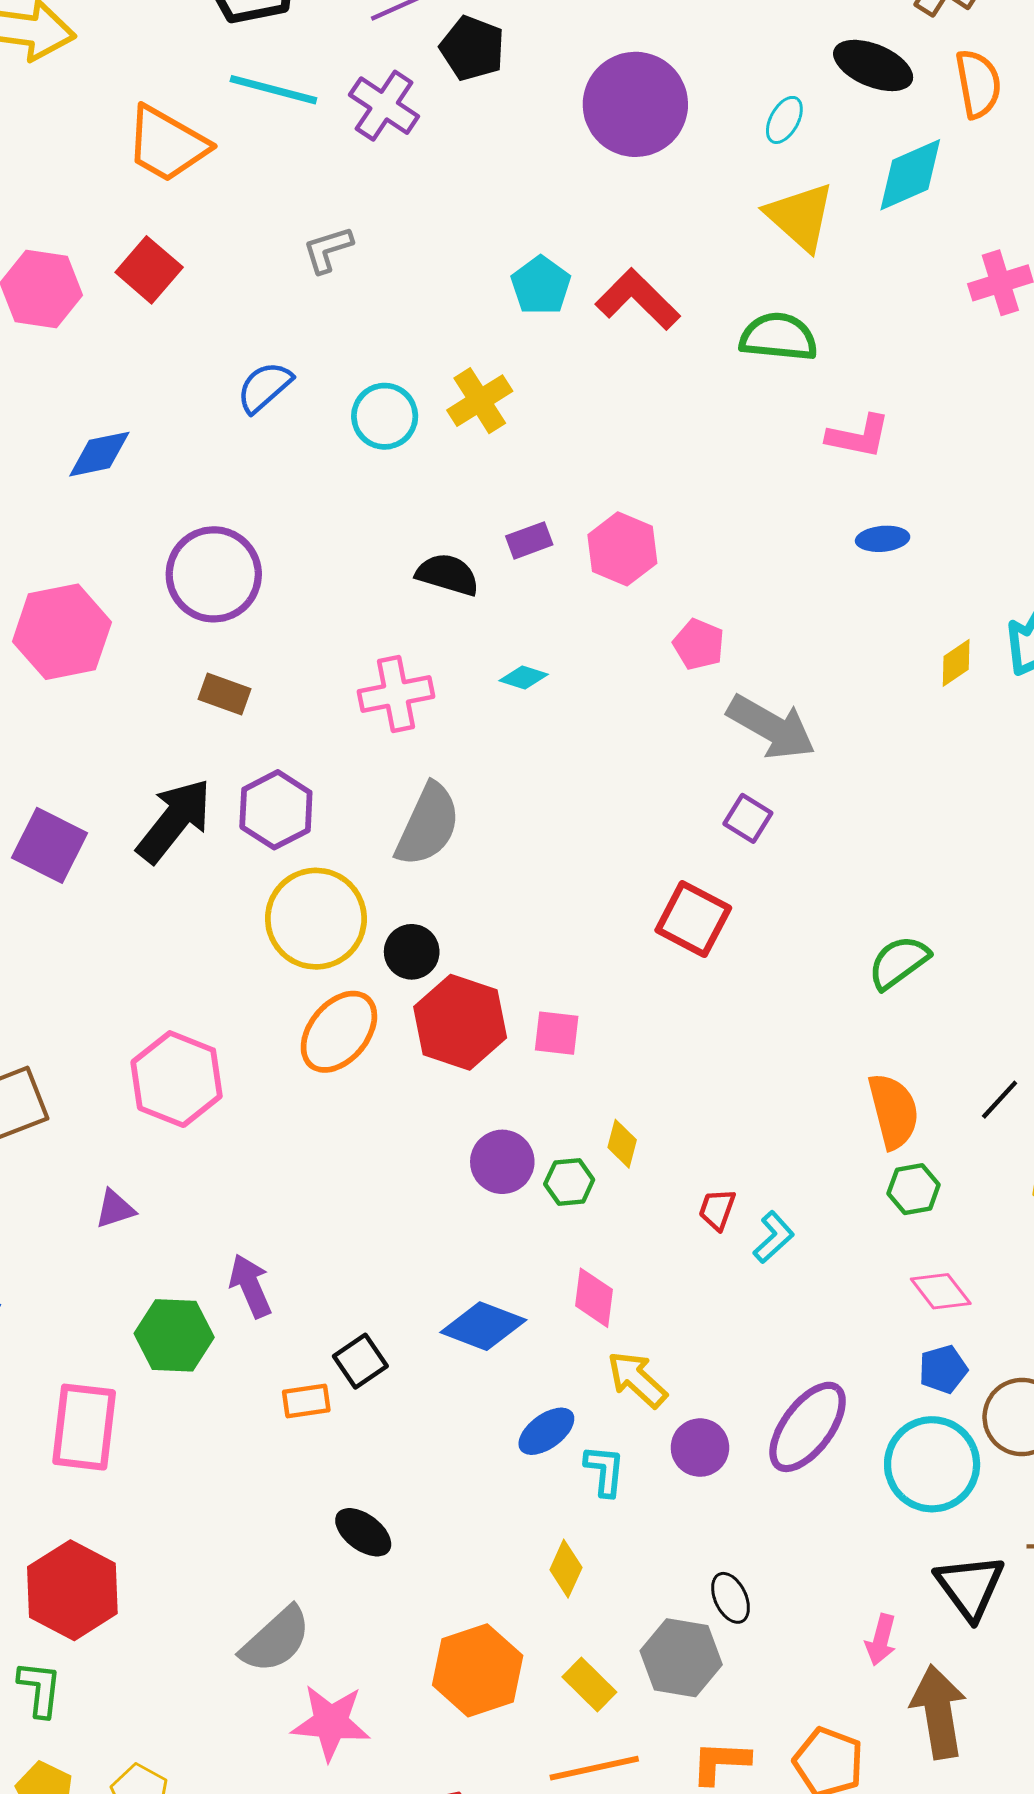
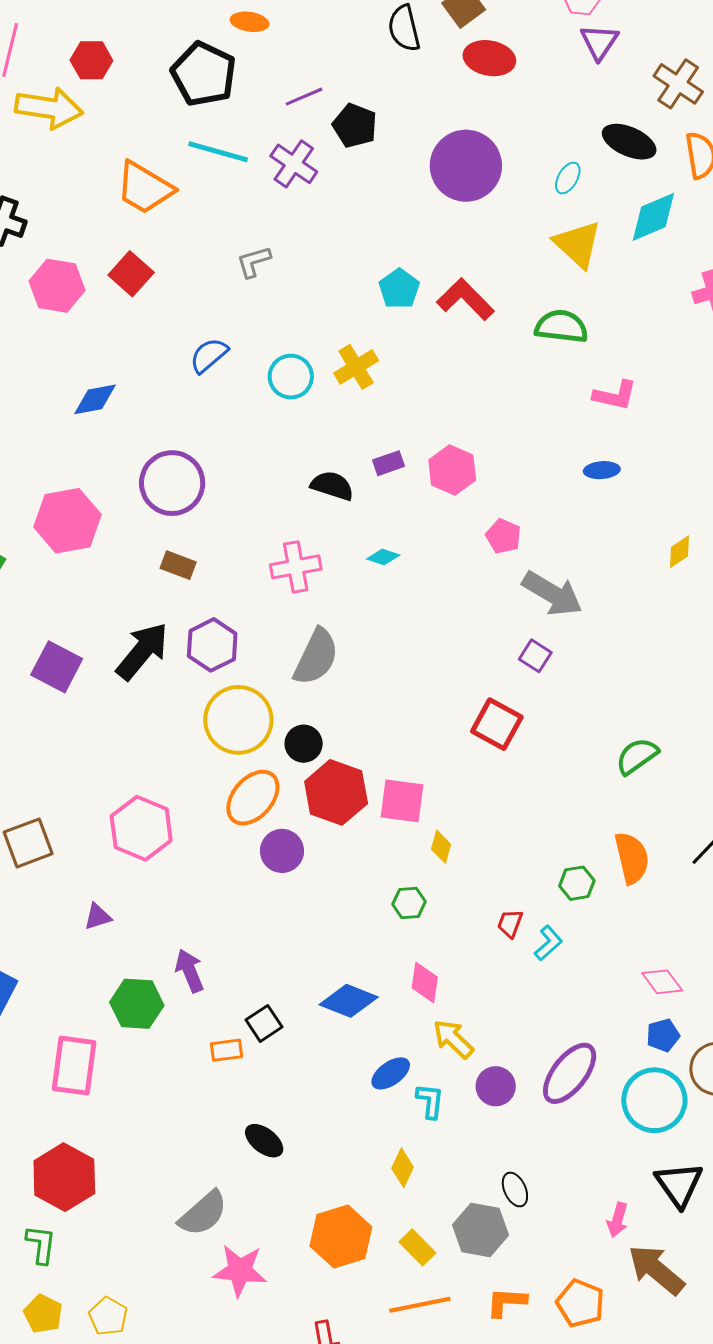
blue ellipse: (883, 539) -> (602, 470), moved
pink square: (557, 1033) -> (402, 801), size x1.4
yellow diamond: (622, 1144) -> (441, 847), moved
purple circle: (502, 1162) -> (282, 851), moved
green hexagon: (914, 1189) -> (577, 883), moved
brown arrow: (939, 1712) -> (656, 1270), turned -42

